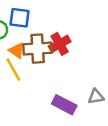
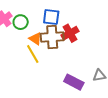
blue square: (20, 18) -> (51, 17), moved

